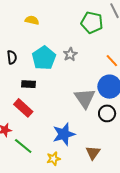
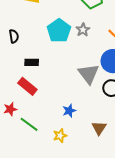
gray star: (70, 54) -> (83, 30), moved
cyan pentagon: (44, 58) -> (59, 31), moved
blue star: (64, 134) -> (69, 111), size x0.6

